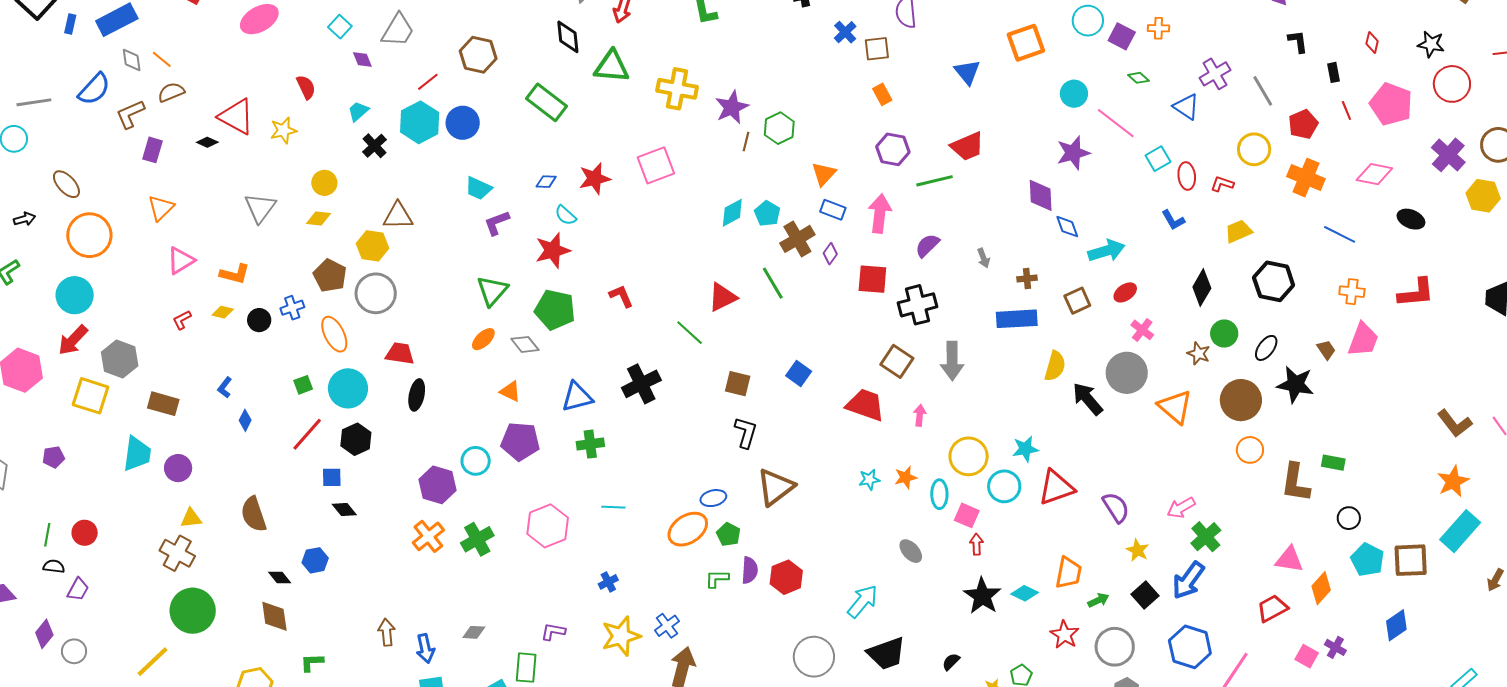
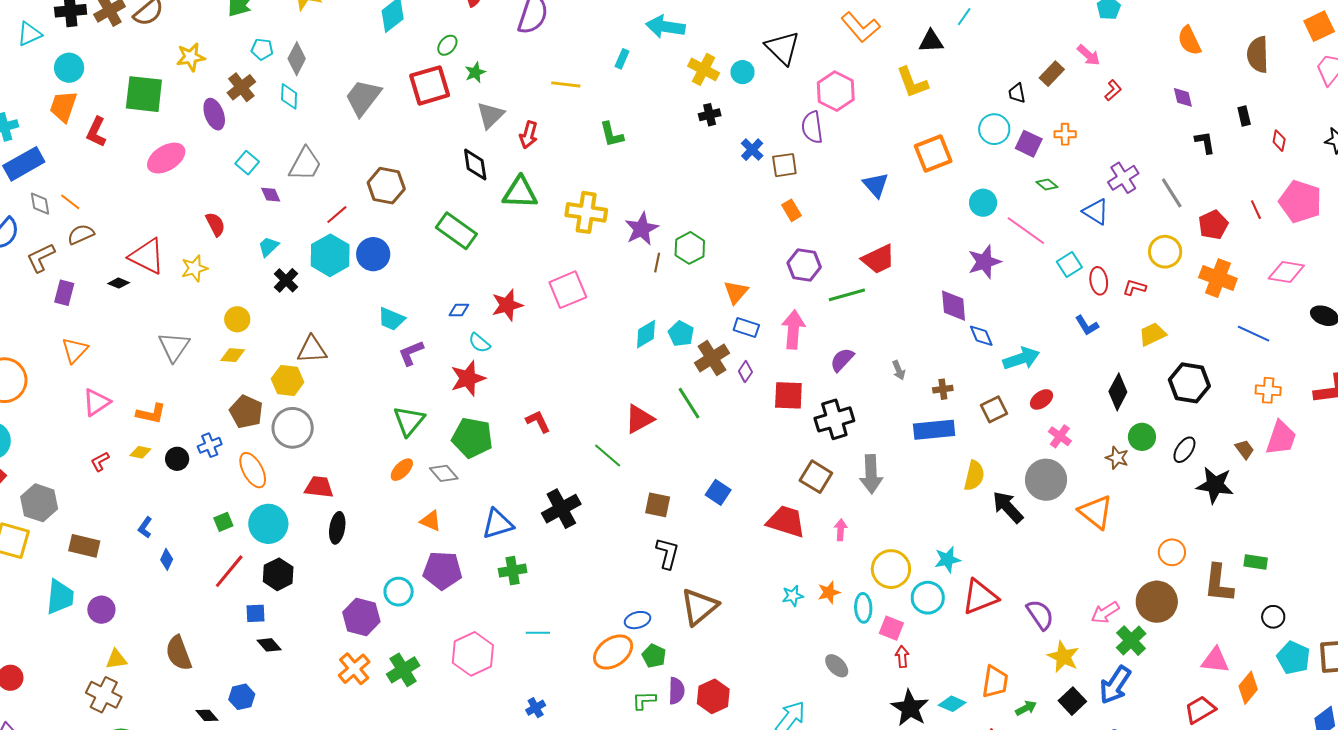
black rectangle: (1333, 72) -> (1244, 116), moved
brown circle: (1241, 400) -> (1157, 602), moved
yellow star: (1138, 550) -> (1063, 657), size x1.4

